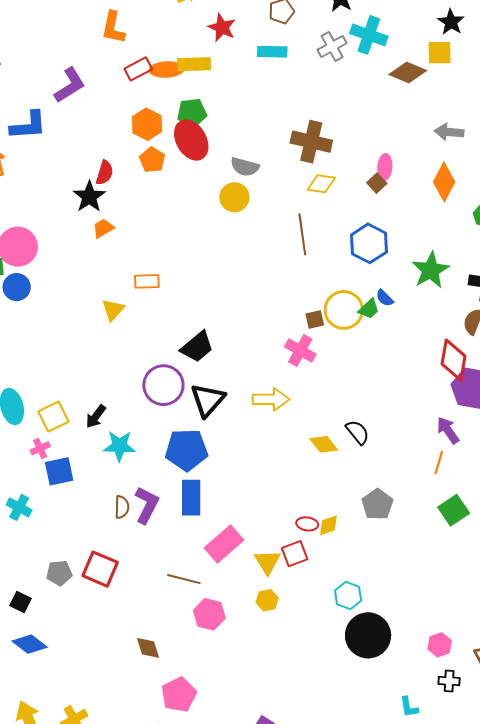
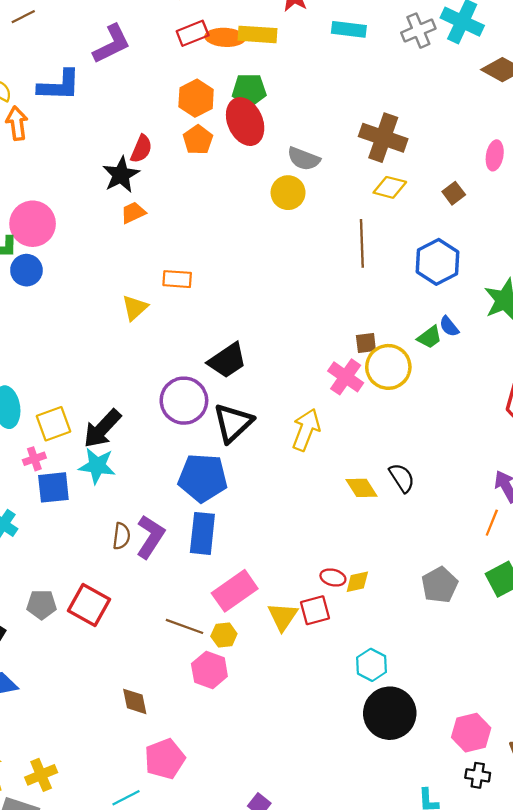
pink ellipse: (385, 167) -> (495, 155), moved
yellow circle: (344, 310) -> (388, 367), moved
yellow arrow: (271, 399) -> (306, 430), turned -75
black arrow: (96, 417) -> (102, 429), size x1.5
cyan star: (119, 446) -> (97, 466), moved
gray pentagon: (377, 504) -> (440, 585), moved
yellow hexagon: (267, 600) -> (224, 635), moved
pink hexagon: (440, 645) -> (471, 733), size x1.4

